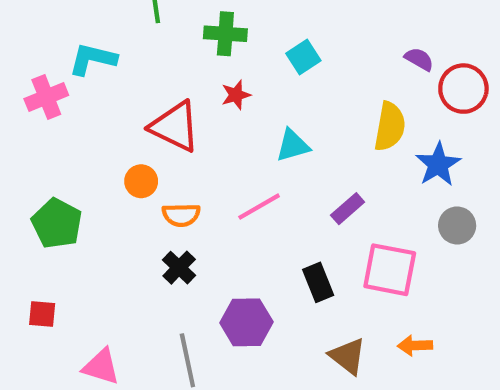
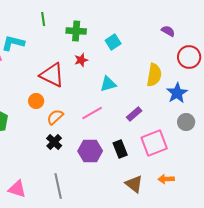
purple semicircle: (419, 59) -> (168, 31), moved
orange semicircle: (181, 215) -> (55, 117), turned 138
pink square: (390, 270) -> (154, 143), turned -32
purple hexagon: (246, 322) -> (90, 151), moved

